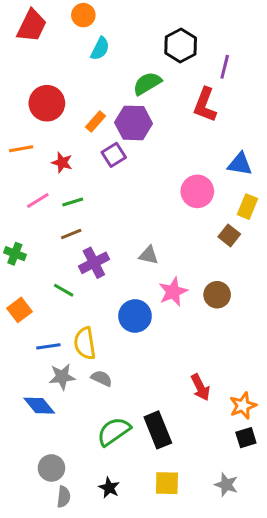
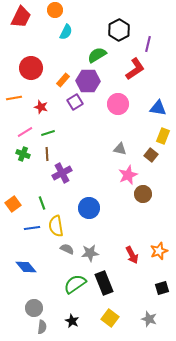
red L-shape: (205, 105) -> (135, 69), turned -145
pink circle: (197, 191) -> (118, 104), moved
brown line: (71, 234) -> (47, 154), turned -72
green cross: (15, 254) -> (23, 154), moved
gray triangle: (149, 255) -> (120, 149), moved
green line: (64, 290) -> (42, 203), moved, turned 40
pink star: (173, 292) -> (128, 175), moved
gray star: (62, 377) -> (90, 253), moved
orange star: (243, 406) -> (159, 251), moved
yellow square: (167, 483) -> (110, 318), turned 36

